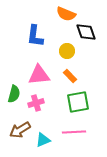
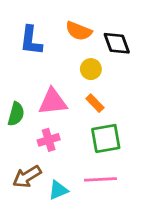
orange semicircle: (66, 14) -> (79, 31), moved
blue L-shape: (35, 36) -> (31, 41), moved
green semicircle: (14, 94) -> (16, 114), moved

